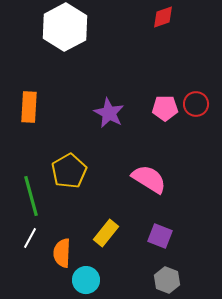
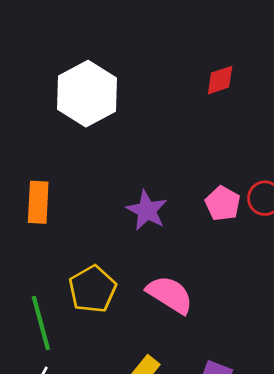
pink pentagon: (165, 108) -> (223, 204), turned 30
pink semicircle: (149, 179) -> (170, 295), moved

